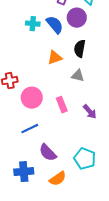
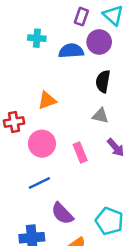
cyan cross: (33, 24) -> (37, 38), moved
blue semicircle: (55, 25) -> (71, 51), turned -54
orange triangle: (55, 58) -> (47, 100), moved
purple arrow: (90, 112) -> (116, 147), moved

